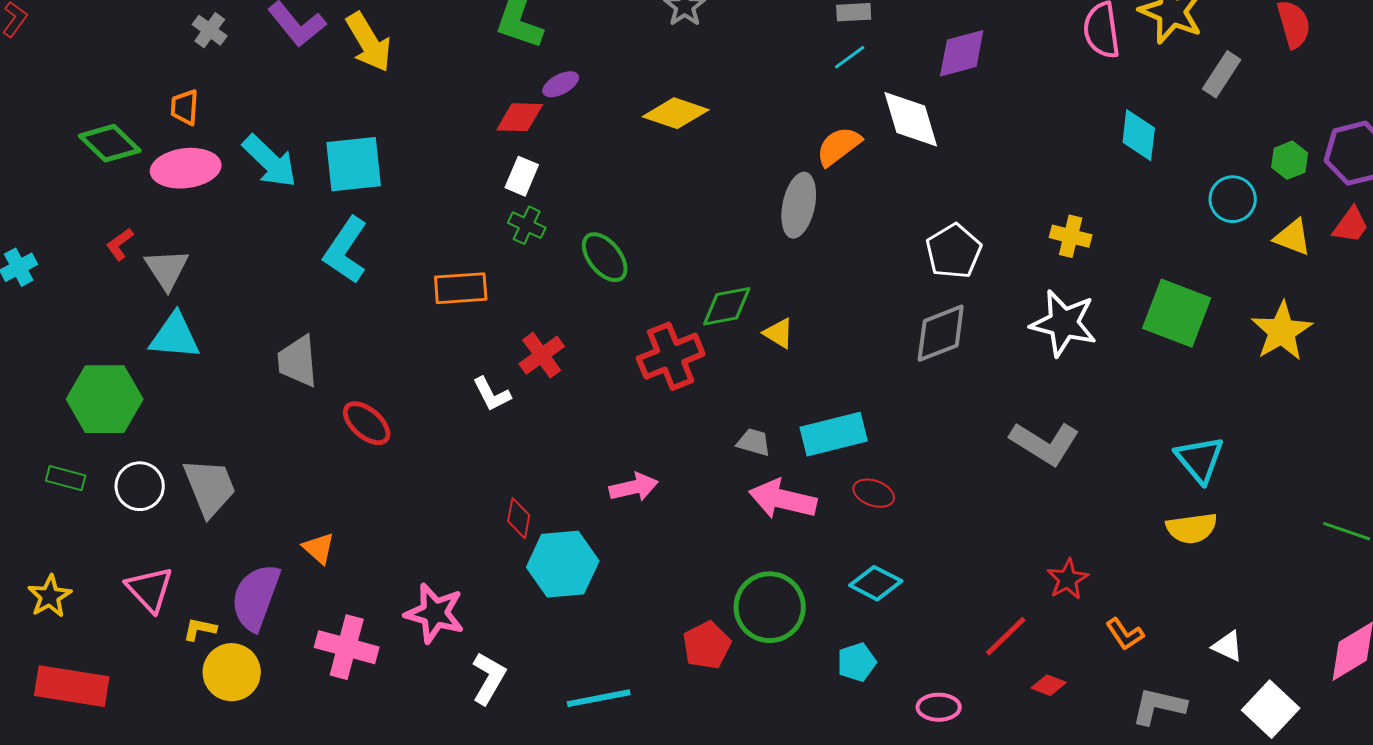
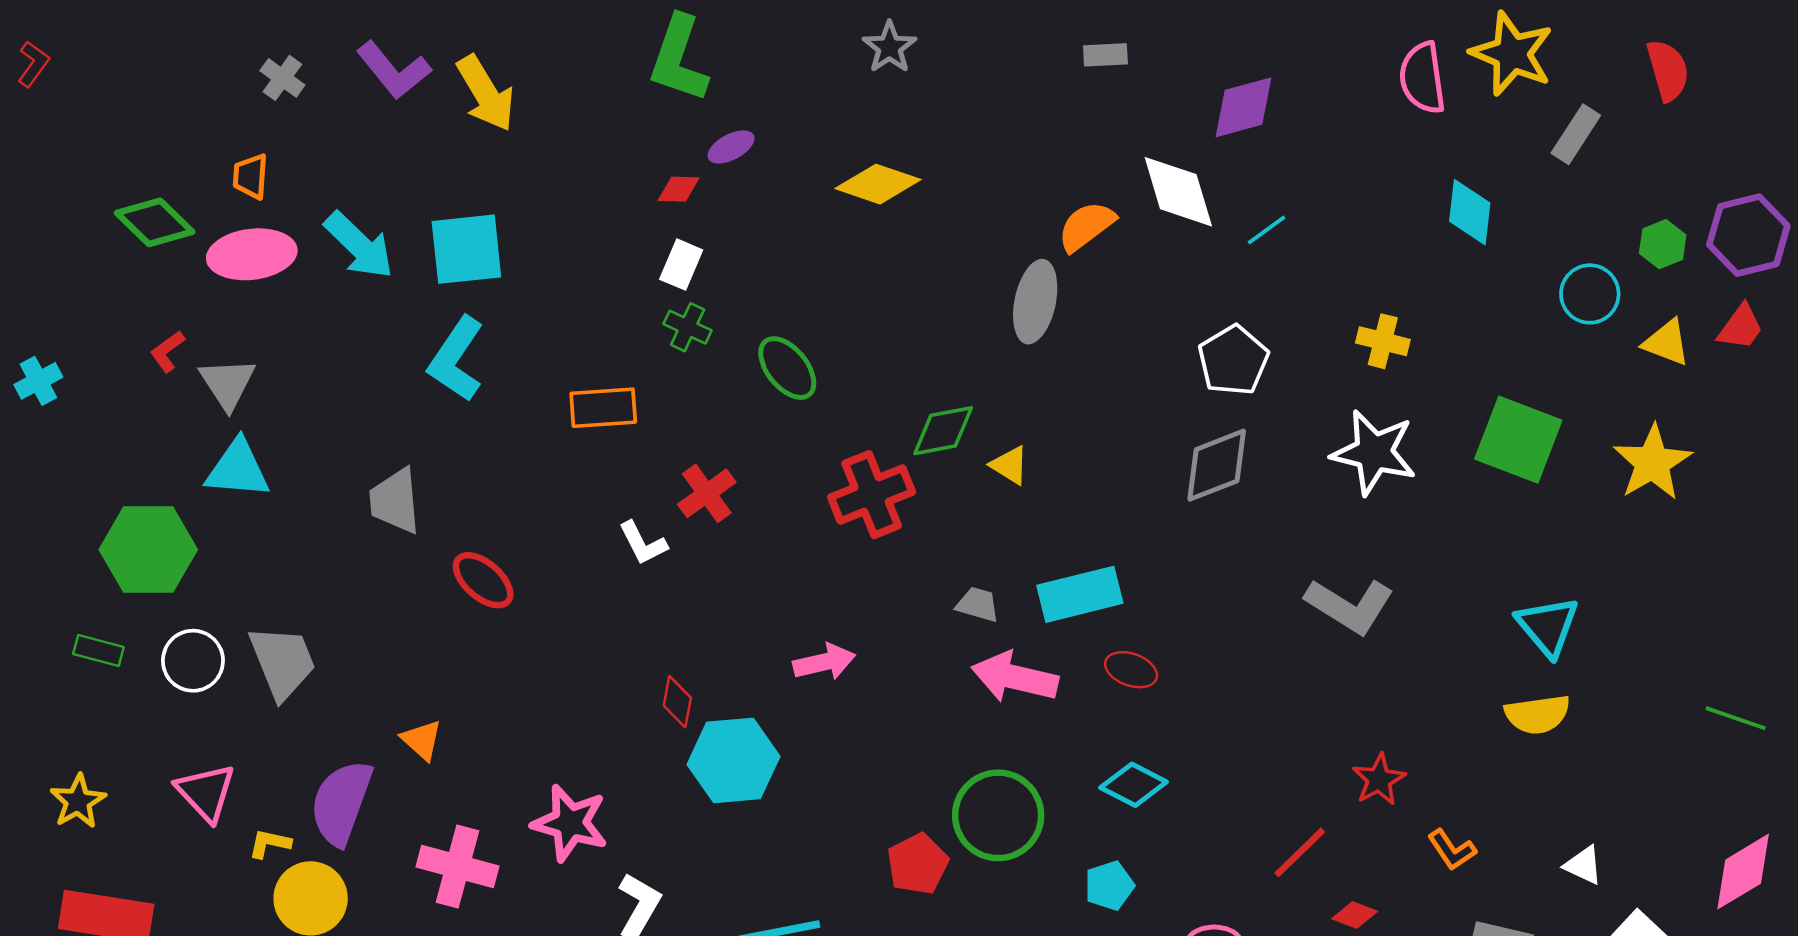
cyan line: (850, 57) -> (1267, 230), moved
red diamond: (520, 117) -> (679, 189), size x0.7

